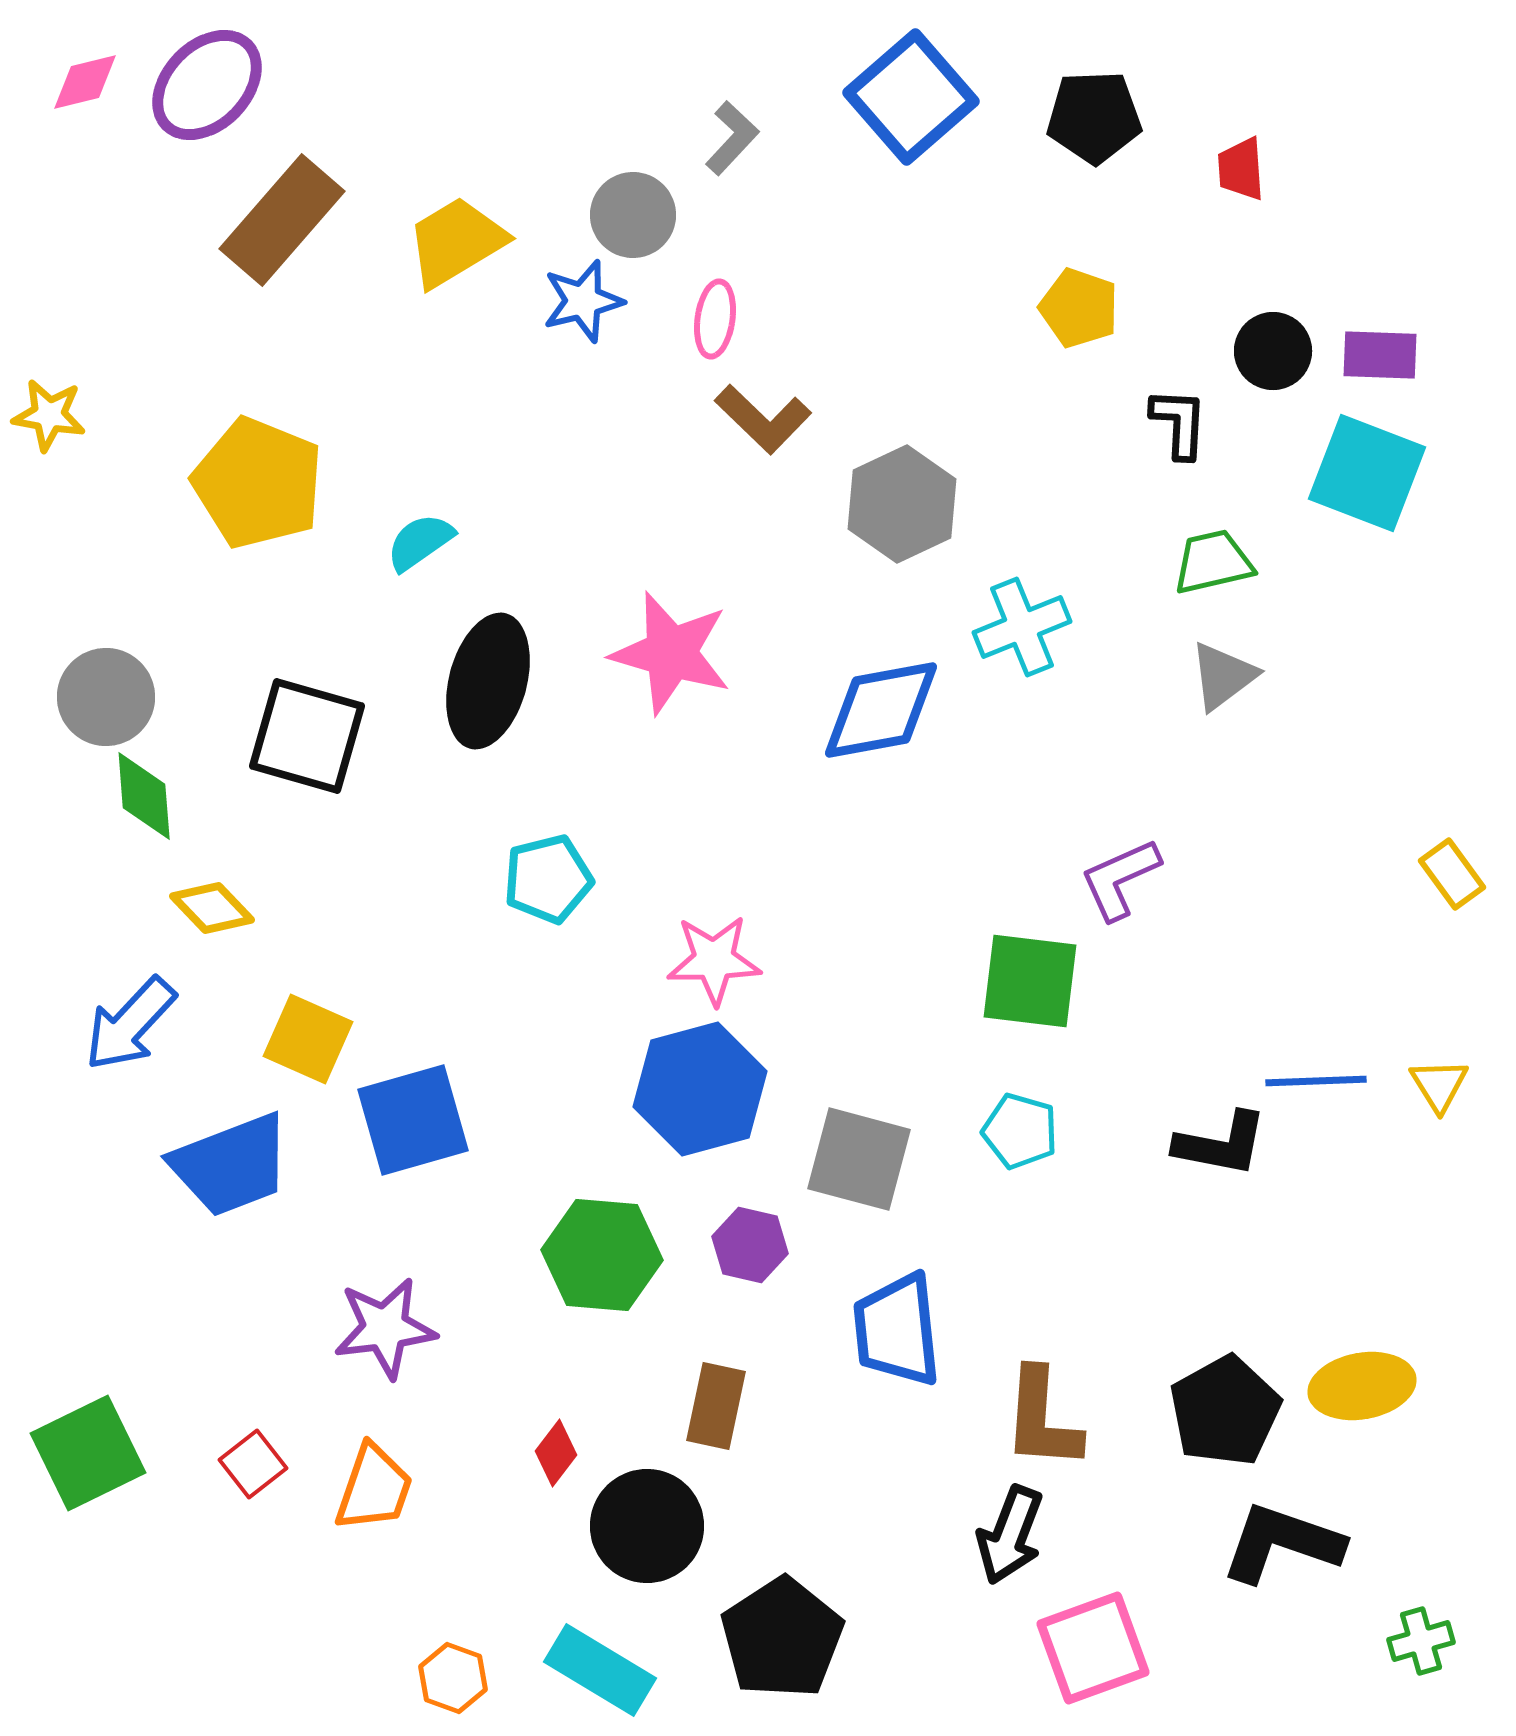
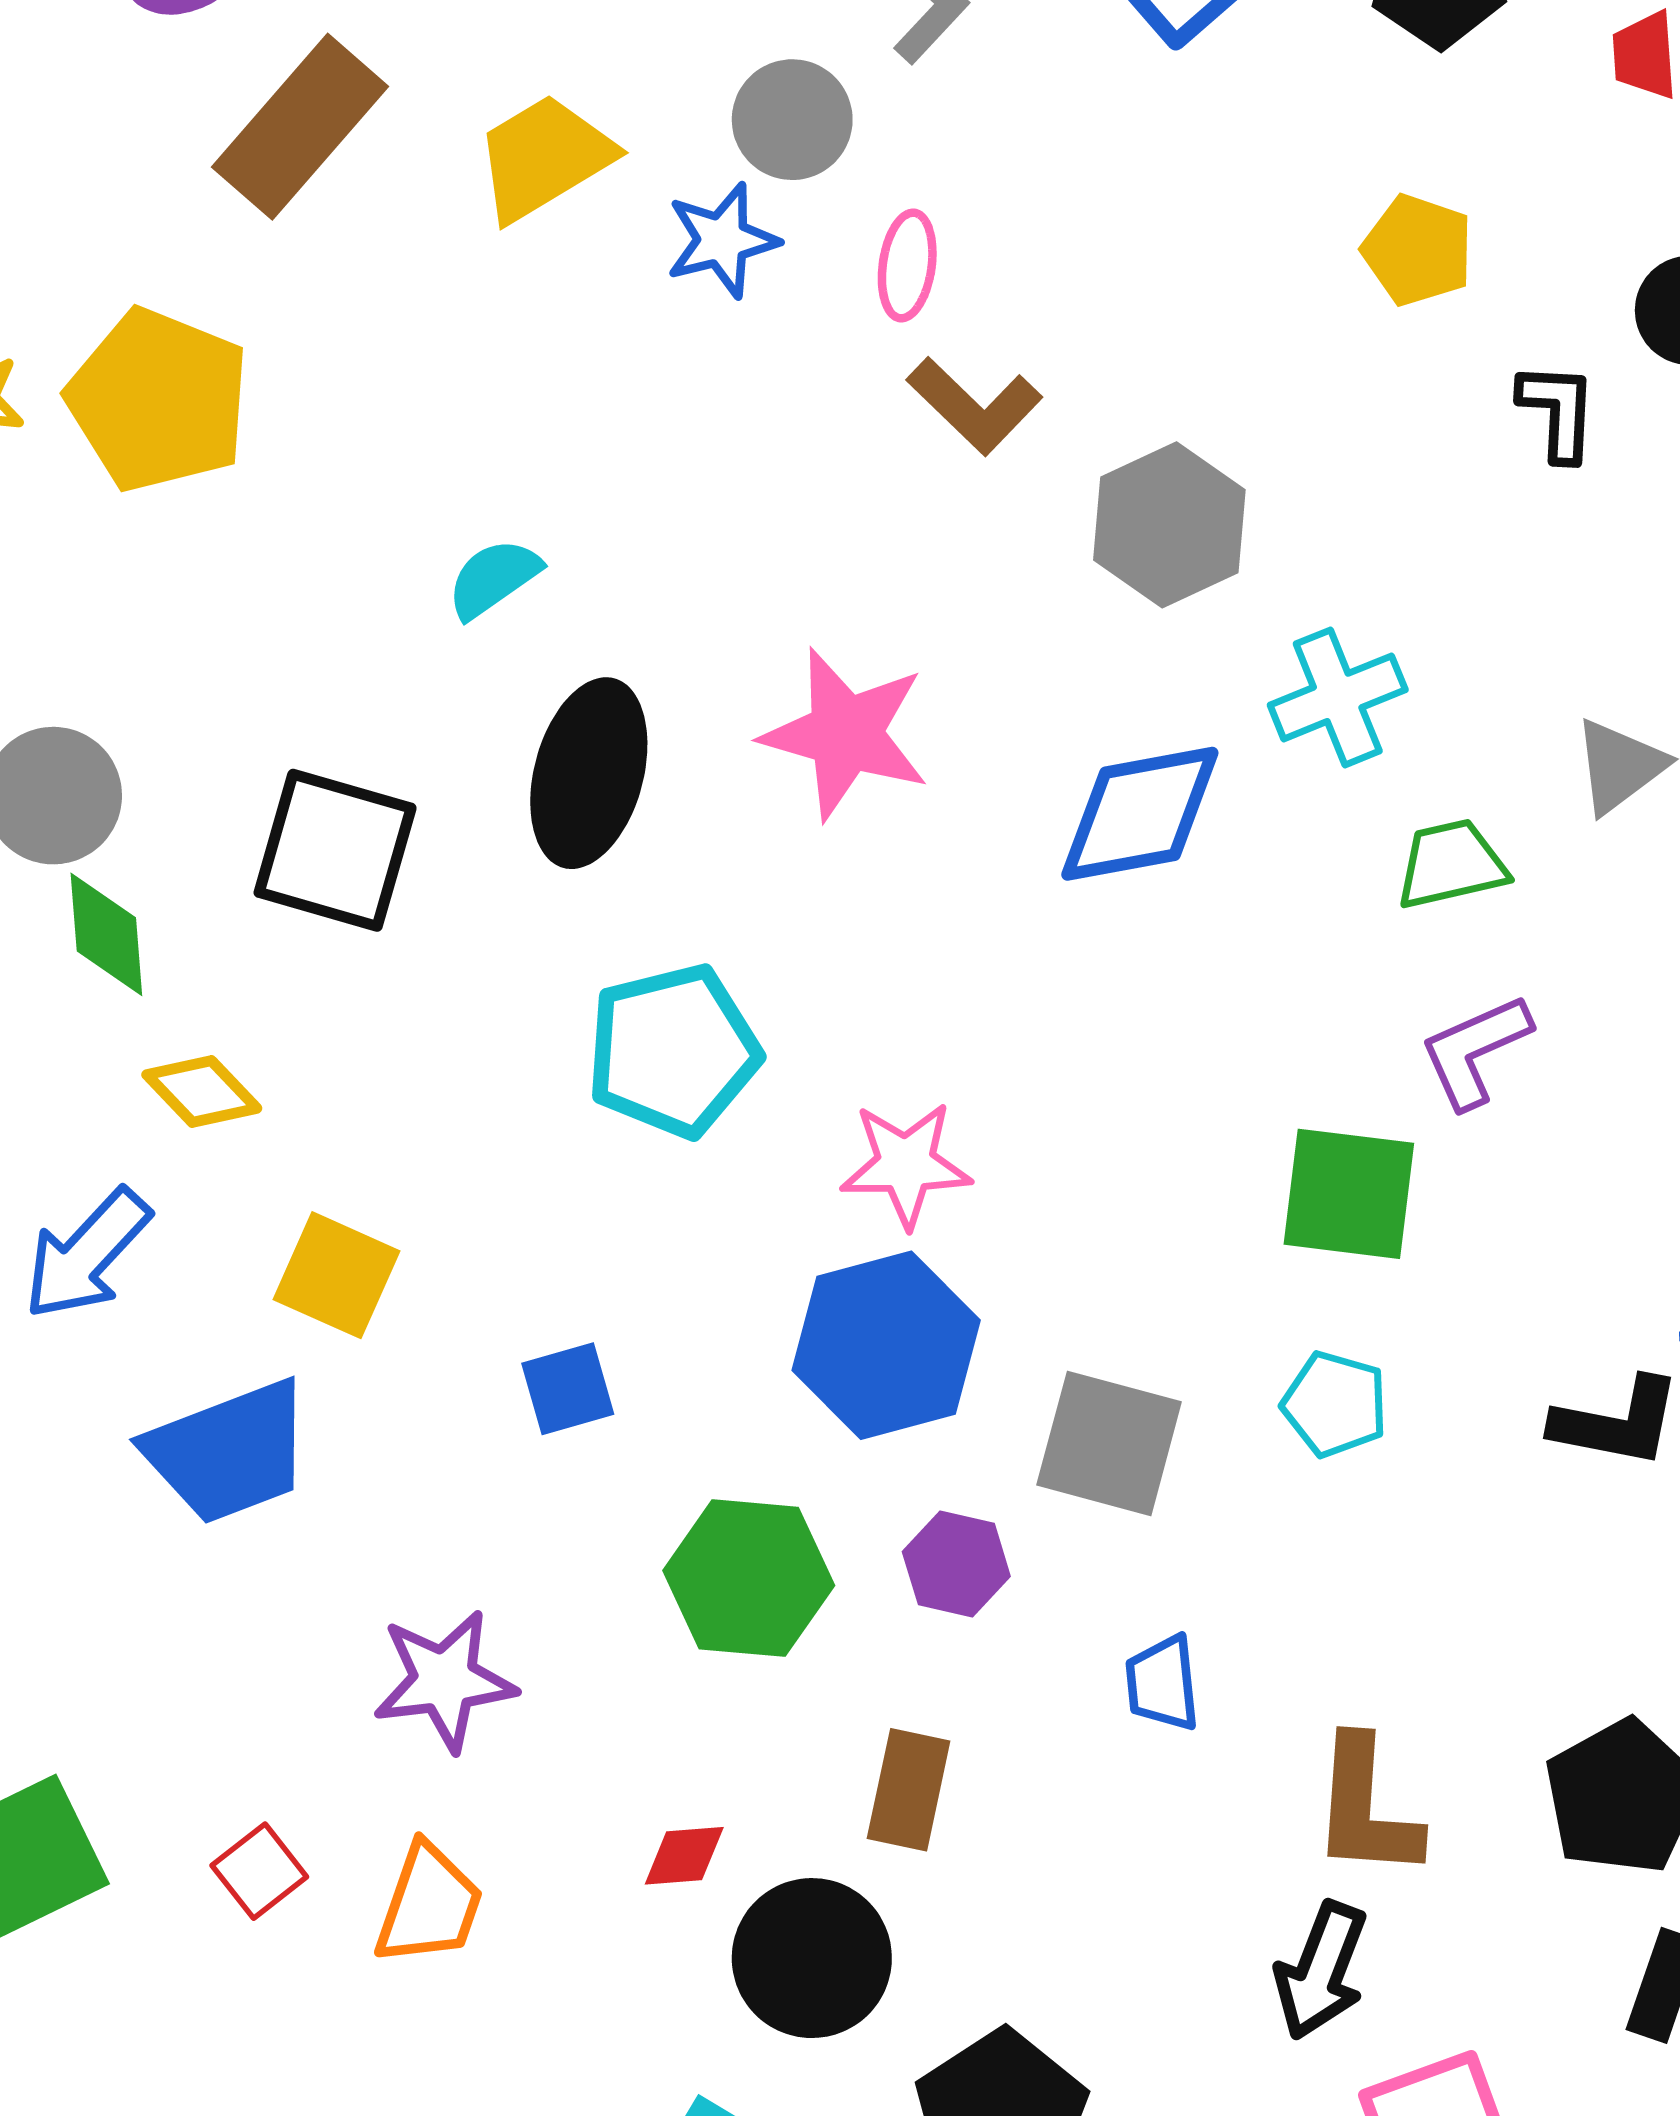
yellow pentagon: (258, 483) -> (158, 400), moved
green trapezoid: (1213, 562) -> (1451, 864), moved
cyan pentagon: (548, 879) -> (673, 1051), size x1.4
blue square: (413, 1120) -> (568, 1389), moved, size x0.6
blue trapezoid: (897, 1330) -> (1162, 1683), size x0.6
red diamond: (556, 1453) -> (684, 1856), turned 48

